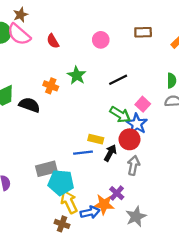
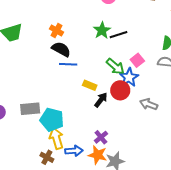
green star: (77, 75) -> (102, 30), moved
black semicircle: (29, 105) -> (61, 49), moved
blue line: (83, 153) -> (68, 64), moved
gray arrow: (133, 165) -> (149, 104), moved, turned -90
gray rectangle: (46, 169) -> (30, 109), moved
orange star: (104, 204) -> (98, 155), moved

